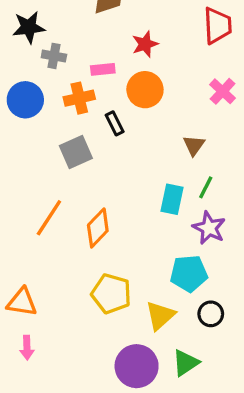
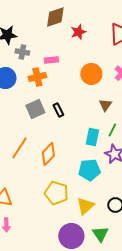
red star: (145, 44) -> (78, 32), moved
orange circle: (145, 90) -> (91, 74), moved
black rectangle: (115, 123) -> (58, 110), moved
cyan pentagon: (189, 273) -> (89, 170), moved
green triangle: (185, 363) -> (100, 234), turned -30

